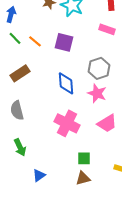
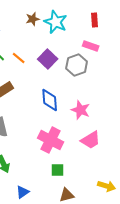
purple square: (64, 42) -> (48, 59), turned 30
gray hexagon: (99, 68) -> (77, 65), moved
green square: (84, 158) -> (58, 170), moved

